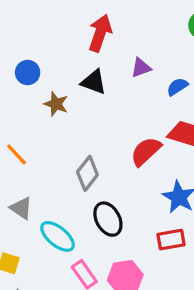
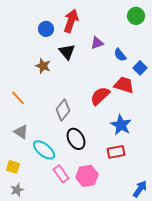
blue circle: (28, 73) -> (46, 29), moved
black triangle: (94, 82) -> (67, 52), turned 30
blue semicircle: (177, 87) -> (120, 55), turned -96

